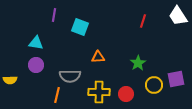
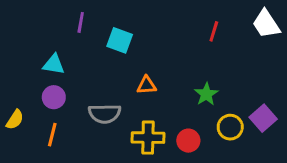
purple square: (176, 79) -> (263, 118), turned -30
yellow semicircle: (10, 80) -> (15, 120), turned -56
orange line: (57, 95) -> (52, 135), moved

